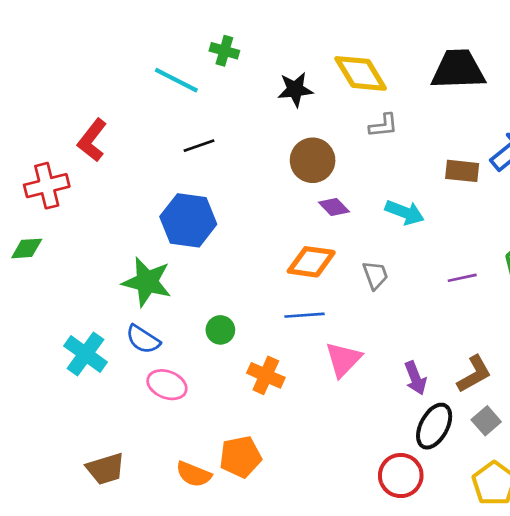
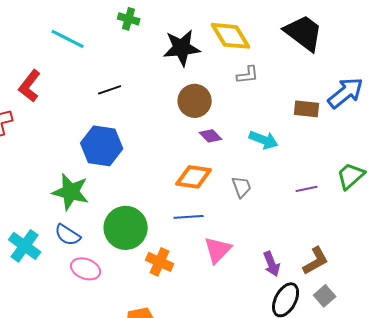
black trapezoid: (458, 69) -> (304, 33), turned 39
cyan line: (176, 80) -> (68, 39), moved
black star: (295, 89) -> (182, 48), size x1.4
green circle: (220, 330) -> (126, 228), size x2.0

